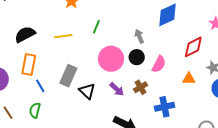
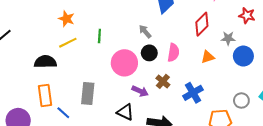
black semicircle: (25, 34) -> (45, 62), moved, turned 45
yellow line: (63, 36) -> (68, 43), moved
black triangle: (87, 91) -> (125, 112), moved

